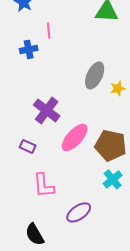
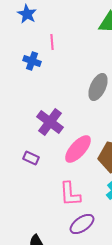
blue cross: (29, 49) -> (32, 61), turned 30
pink L-shape: (44, 185) -> (70, 194), moved

